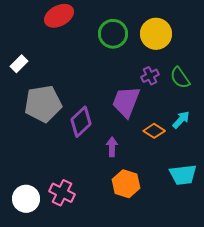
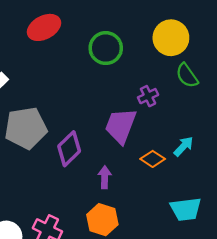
yellow circle: (156, 34) -> (171, 38), moved
green semicircle: (180, 78) -> (187, 75), moved
orange hexagon: (126, 184) -> (102, 220), moved

